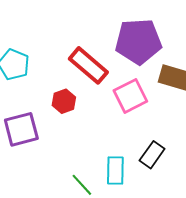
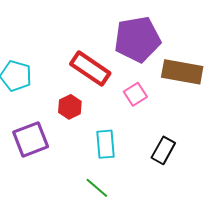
pink square: (130, 96) -> (135, 94), size x0.7
cyan rectangle: (115, 171) -> (105, 144), moved

